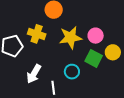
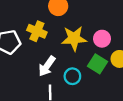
white arrow: (34, 74) -> (47, 66), moved

